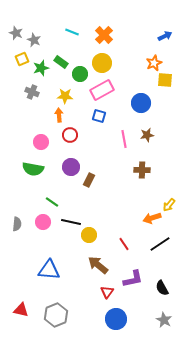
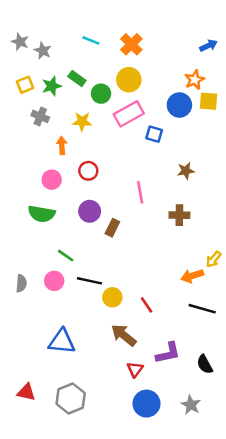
yellow square: (22, 59) -> (25, 85), moved
blue circle: (141, 103) -> (179, 105), moved
orange arrow: (59, 115) -> (62, 145), moved
blue square: (99, 116) -> (154, 134), moved
pink line: (124, 139) -> (140, 192), moved
red line: (124, 244) -> (147, 305), moved
black line: (160, 244) -> (202, 309), turned 50
gray star: (164, 320) -> (191, 405), moved

